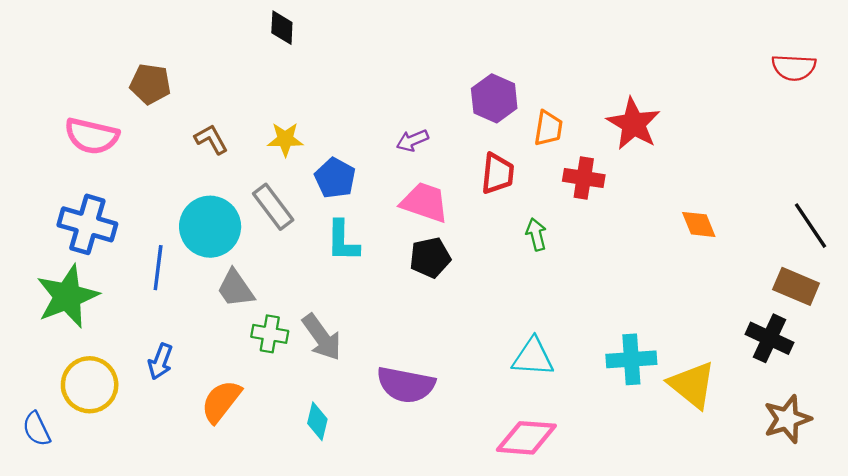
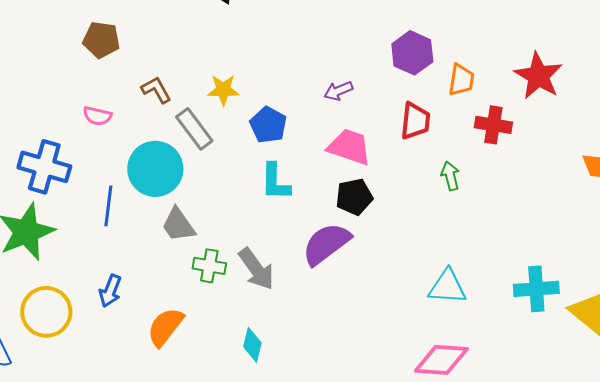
pink semicircle: (92, 136) -> (97, 116), moved, size x0.6
gray rectangle: (273, 207) -> (194, 129), moved
purple semicircle: (406, 385) -> (326, 244), moved, turned 132

